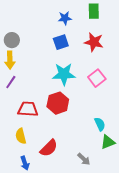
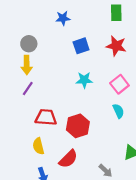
blue star: (65, 18) -> (63, 18), moved
cyan star: (64, 74) -> (84, 80), size x0.7
red hexagon: (58, 103) -> (78, 126), moved
cyan semicircle: (100, 124) -> (118, 111), moved

